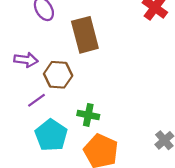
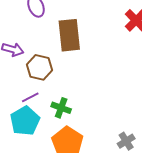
purple line: (36, 100) -> (30, 97), moved

